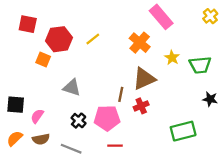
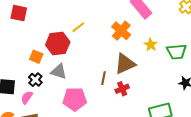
red hexagon: (59, 39) -> (58, 43), moved
orange square: (43, 60) -> (36, 57), moved
pink pentagon: (107, 118) -> (75, 99), moved
black cross: (79, 121) -> (35, 80), moved

